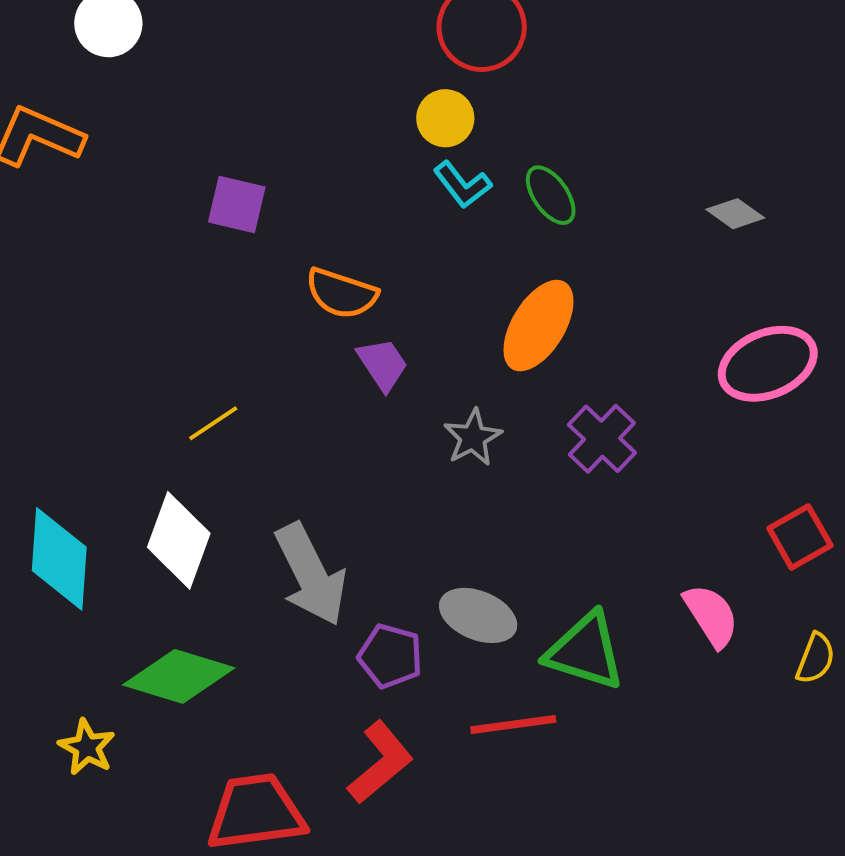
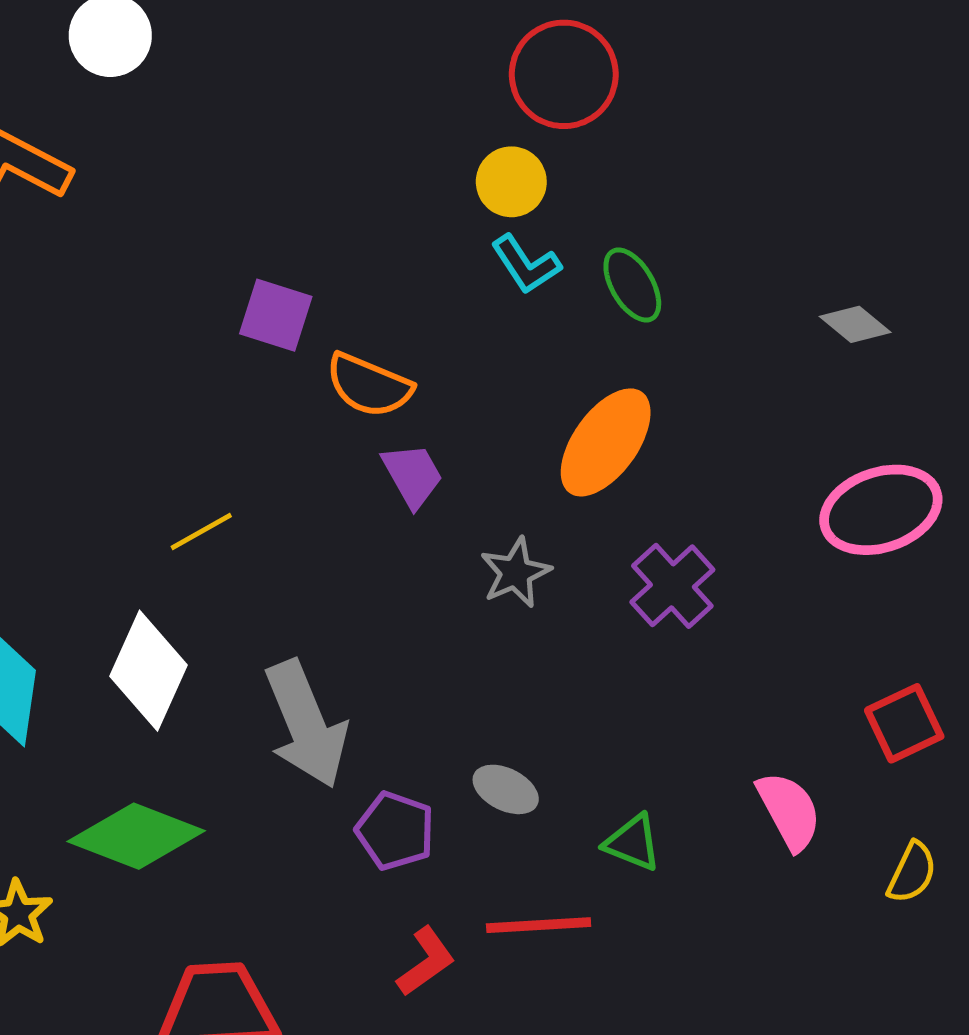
purple square: (237, 204) -> (276, 315), moved
gray ellipse: (478, 615) -> (506, 789), size x0.7
green triangle: (585, 651) -> (633, 843), size x0.6
red L-shape: (380, 762) -> (426, 962), moved, size x0.7

